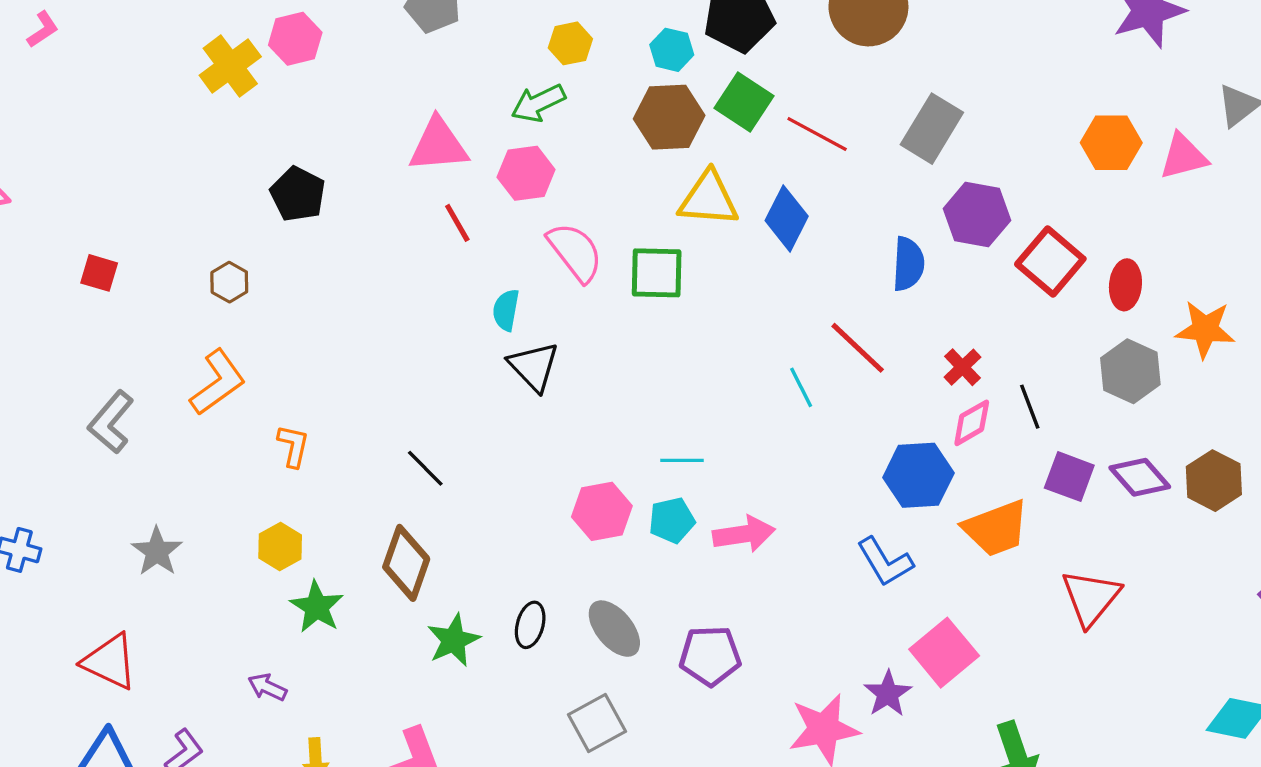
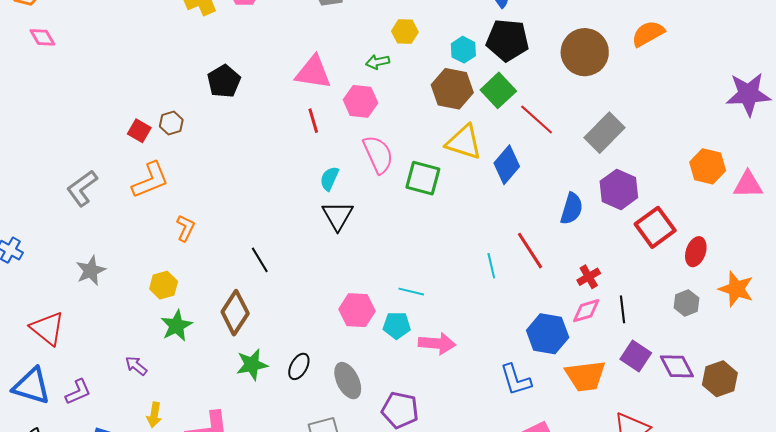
green arrow: (538, 103) -> (378, 62), size x0.7
red square: (99, 273) -> (139, 131), moved
gray hexagon: (1130, 371) -> (686, 303), size x0.7

